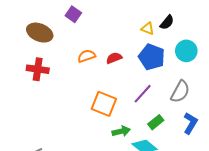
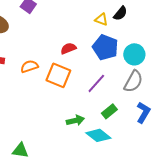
cyan circle: (186, 51) -> (134, 54), moved
orange semicircle: (87, 56) -> (29, 66), moved
orange square: (104, 104) -> (58, 75), moved

